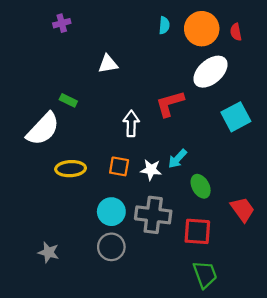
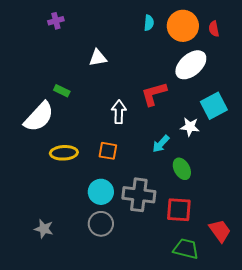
white star: (151, 170) -> (190, 127), moved
red trapezoid: (242, 209) -> (220, 231), moved
green trapezoid: (205, 274) -> (186, 249), turned -56

